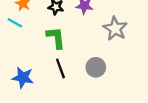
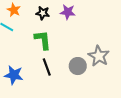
gray star: (115, 29) -> (99, 56), moved

